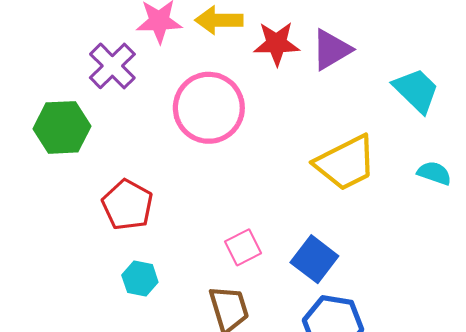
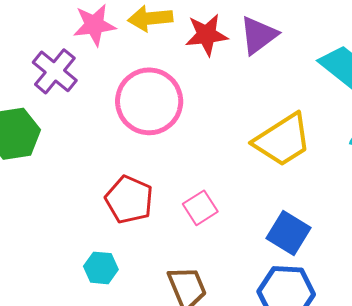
red pentagon: (127, 205) -> (129, 200), moved
pink square: (243, 247) -> (200, 208), moved
blue square: (314, 259) -> (289, 233), moved

